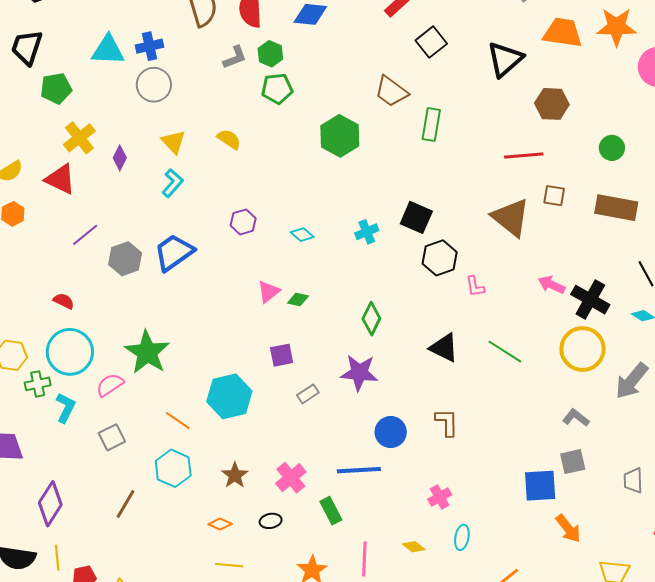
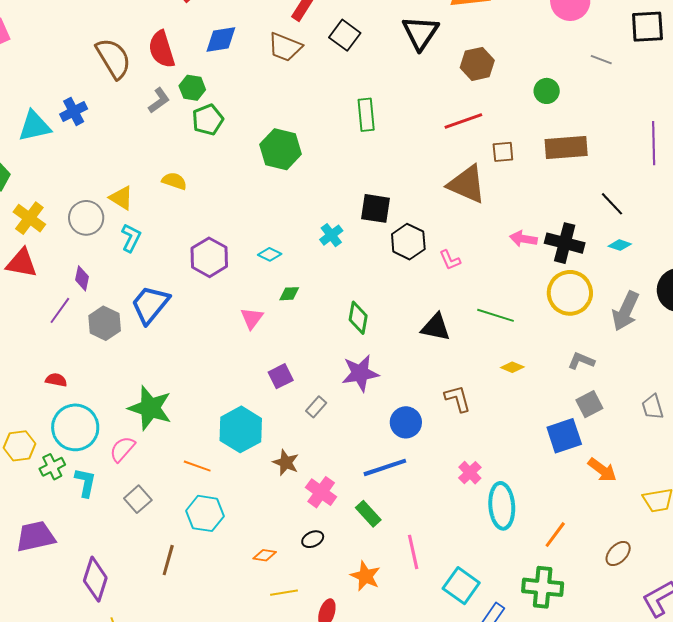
gray circle: (154, 85) -> (86, 218), moved
brown trapezoid: (391, 91) -> (285, 47), moved
purple diamond: (120, 158) -> (82, 278), moved
purple hexagon: (243, 222) -> (209, 257), size x1.5
green diamond: (298, 300) -> (289, 294), moved
brown star: (235, 475) -> (286, 463), moved
cyan ellipse: (462, 537) -> (502, 506), size x1.8
yellow diamond: (414, 547) -> (512, 367), moved

